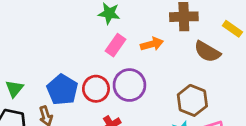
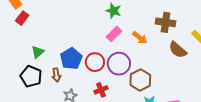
orange arrow: (152, 44) -> (140, 38), turned 42
brown hexagon: (192, 100) -> (140, 80), moved

